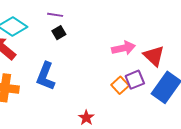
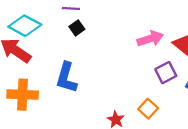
orange square: (120, 85) -> (148, 109), moved

